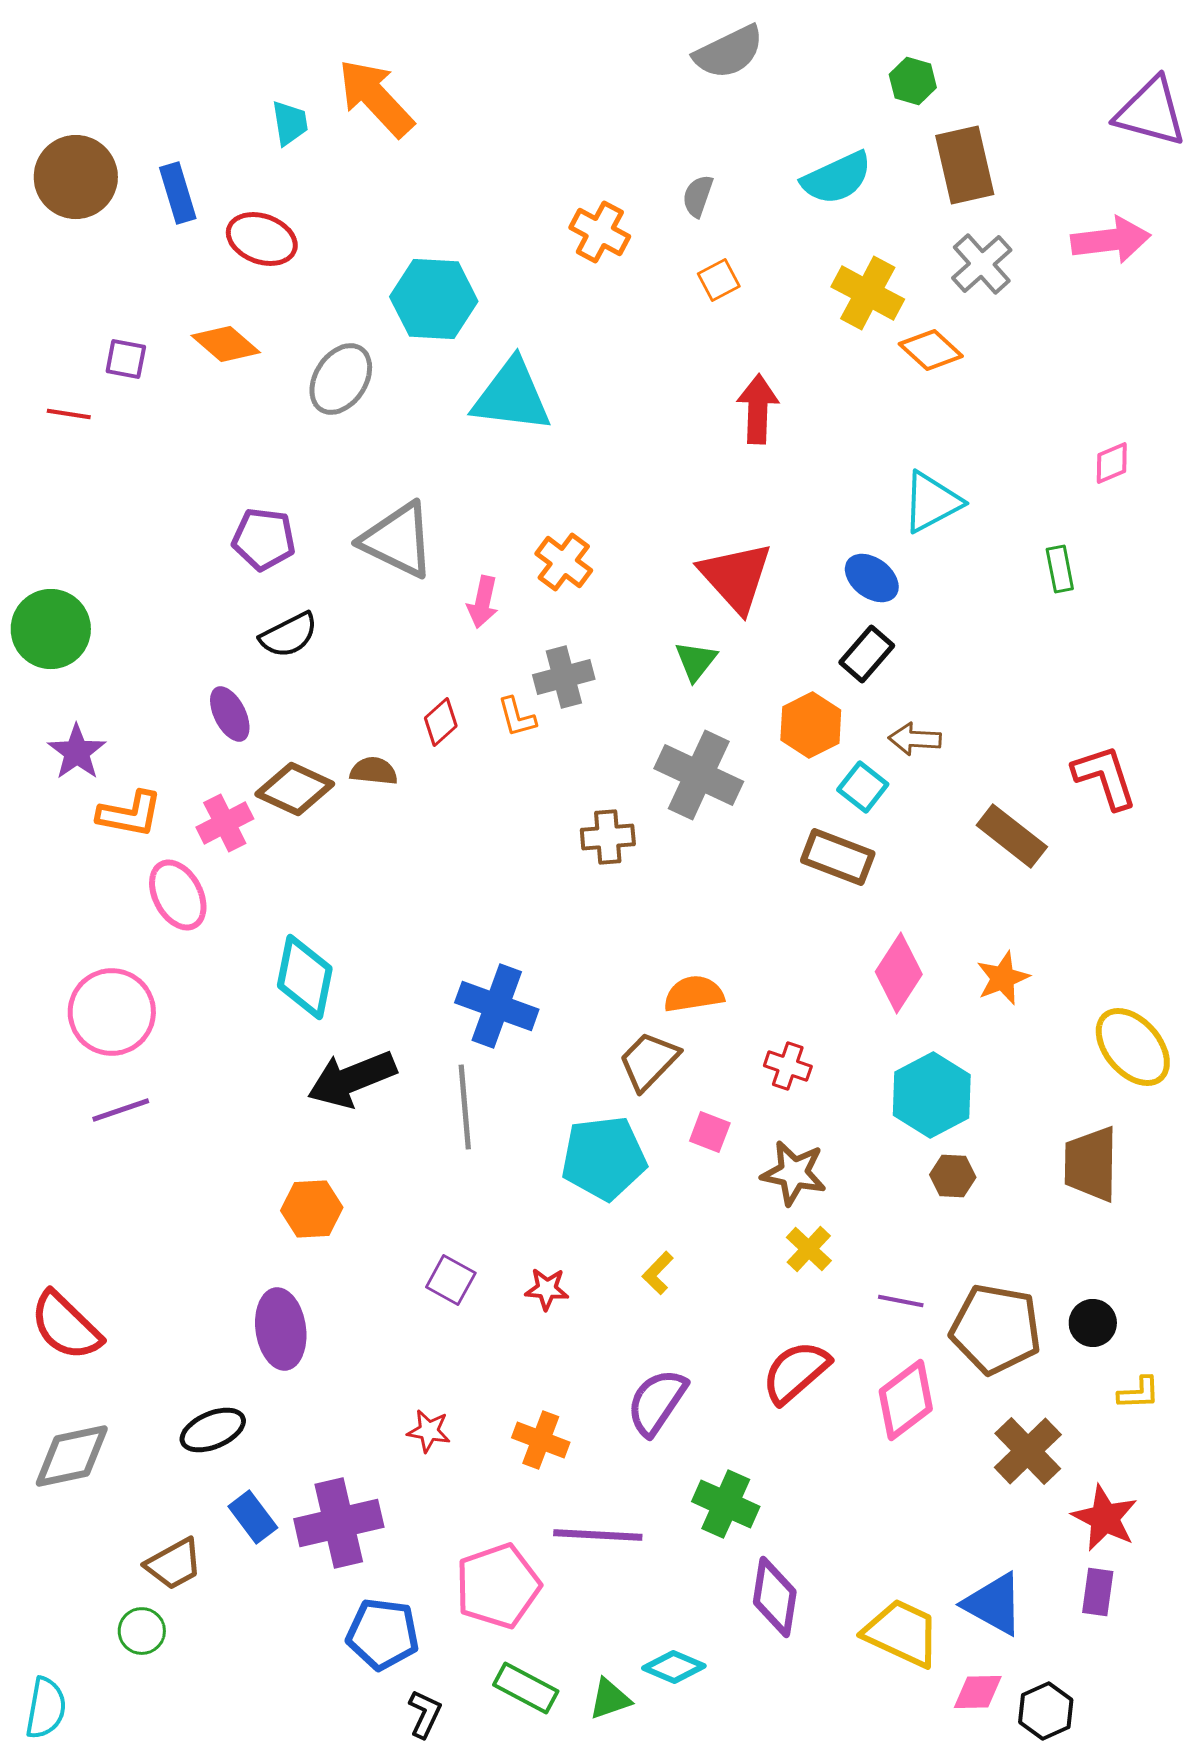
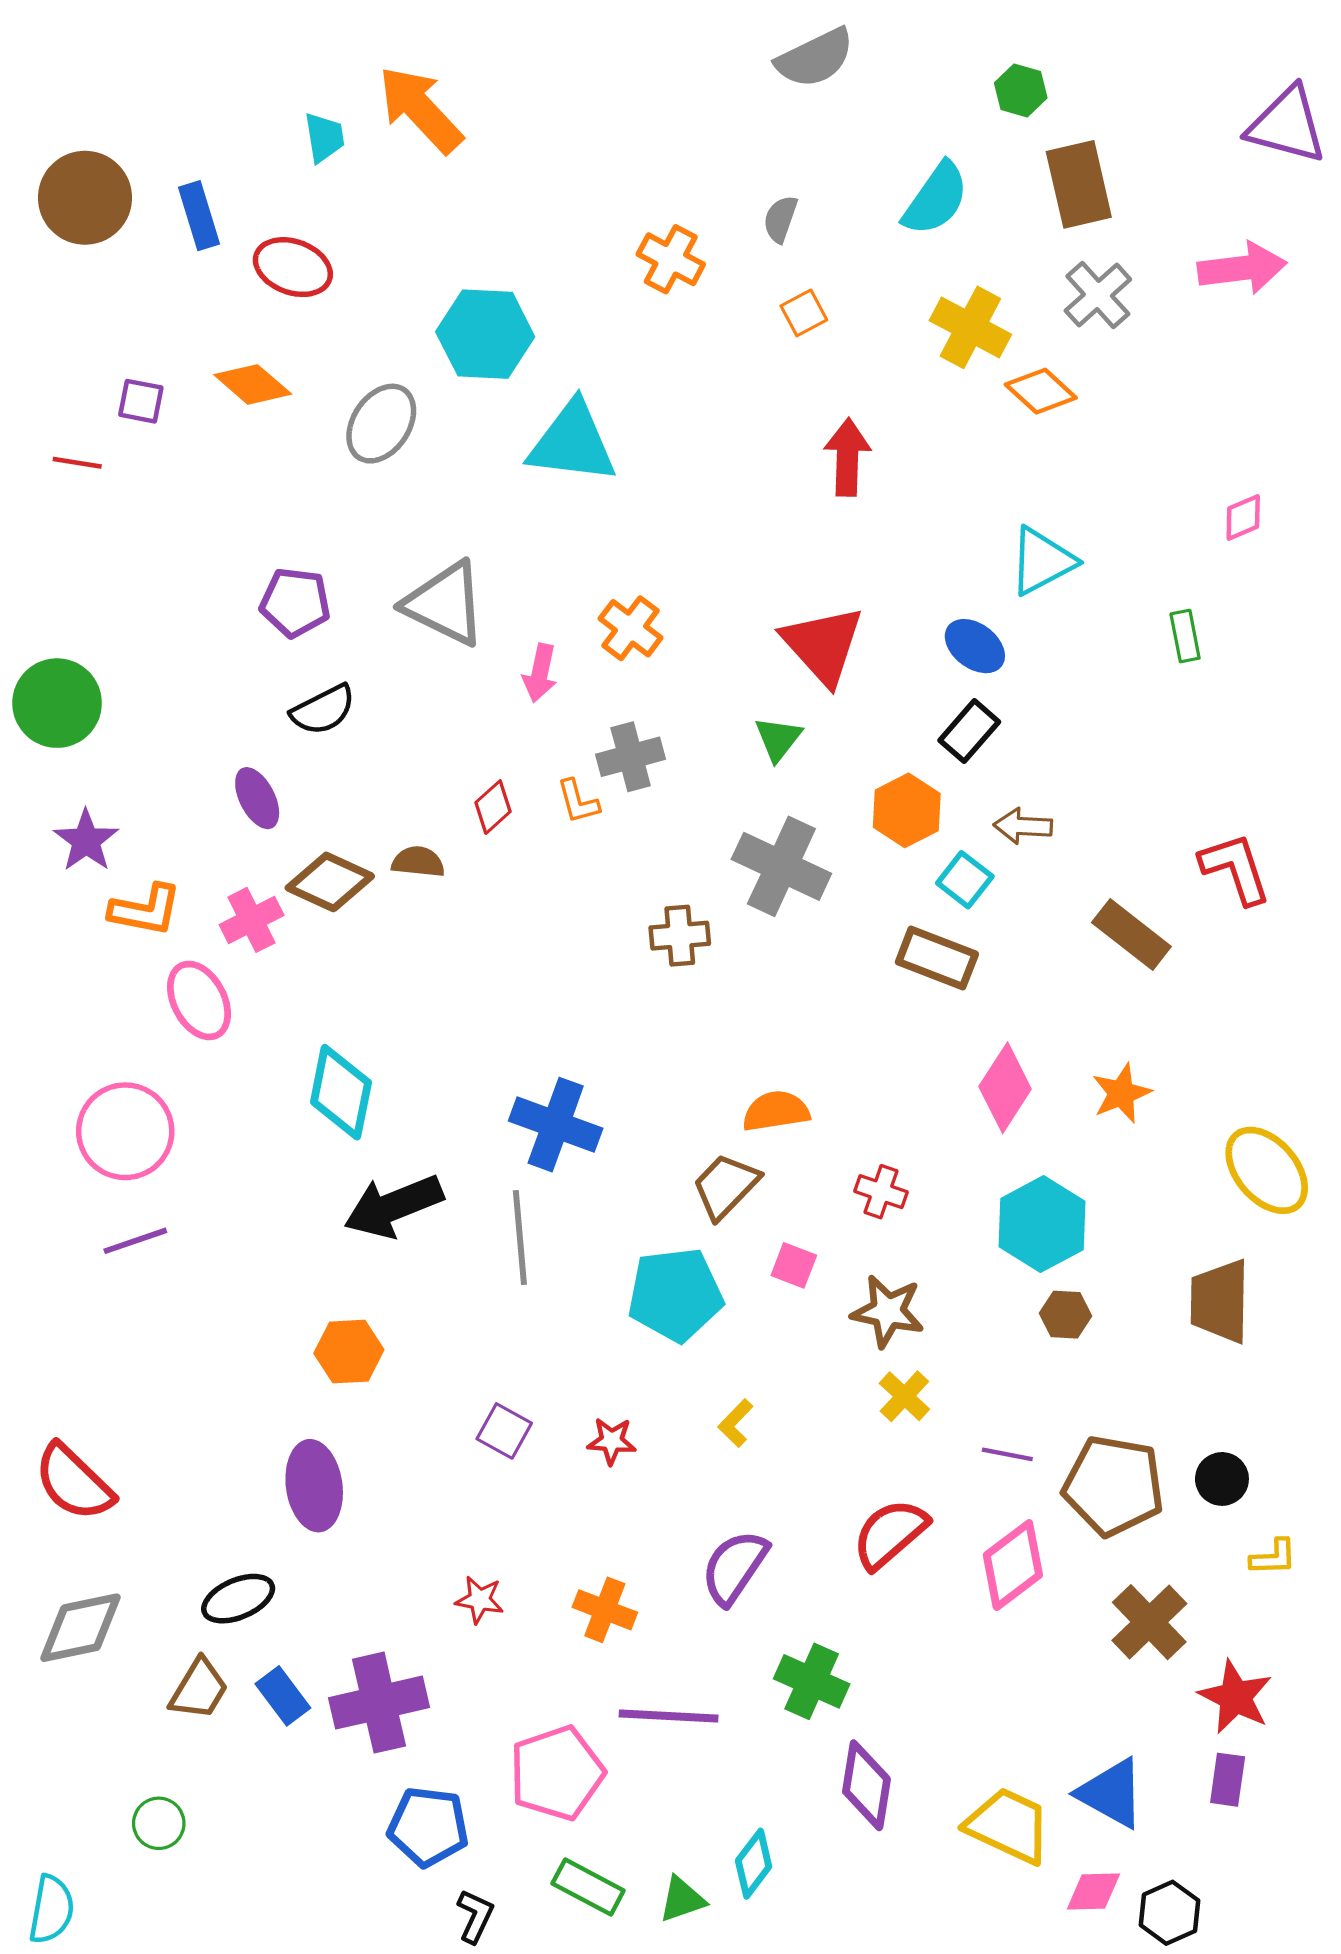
cyan semicircle: (837, 178) -> (936, 199), turned -30
brown trapezoid: (174, 1564) -> (199, 1689), moved, turned -30
cyan diamond: (674, 1667) -> (754, 1864), turned -76

